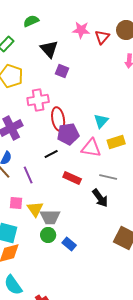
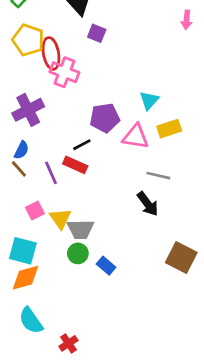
pink cross: (38, 100) -> (64, 72), turned 30
red ellipse: (58, 119) -> (51, 53), moved
red rectangle: (72, 178) -> (75, 165), moved
pink square: (16, 203) -> (35, 210), turned -32

